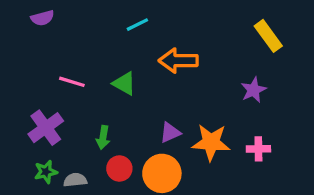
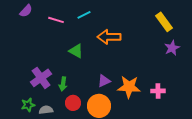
purple semicircle: (42, 18) -> (26, 11), turned -32
pink line: (72, 82) -> (56, 20), moved
purple star: (254, 90) -> (172, 48), moved
purple cross: (46, 128) -> (41, 78), moved

